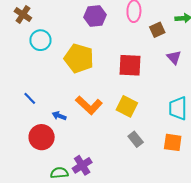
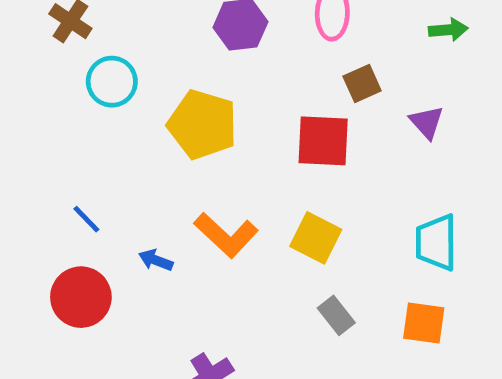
brown square: (157, 30) -> (362, 83), moved
red circle: (42, 137) -> (81, 297), moved

